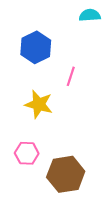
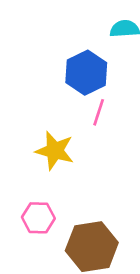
blue hexagon: (36, 47) -> (86, 73), moved

